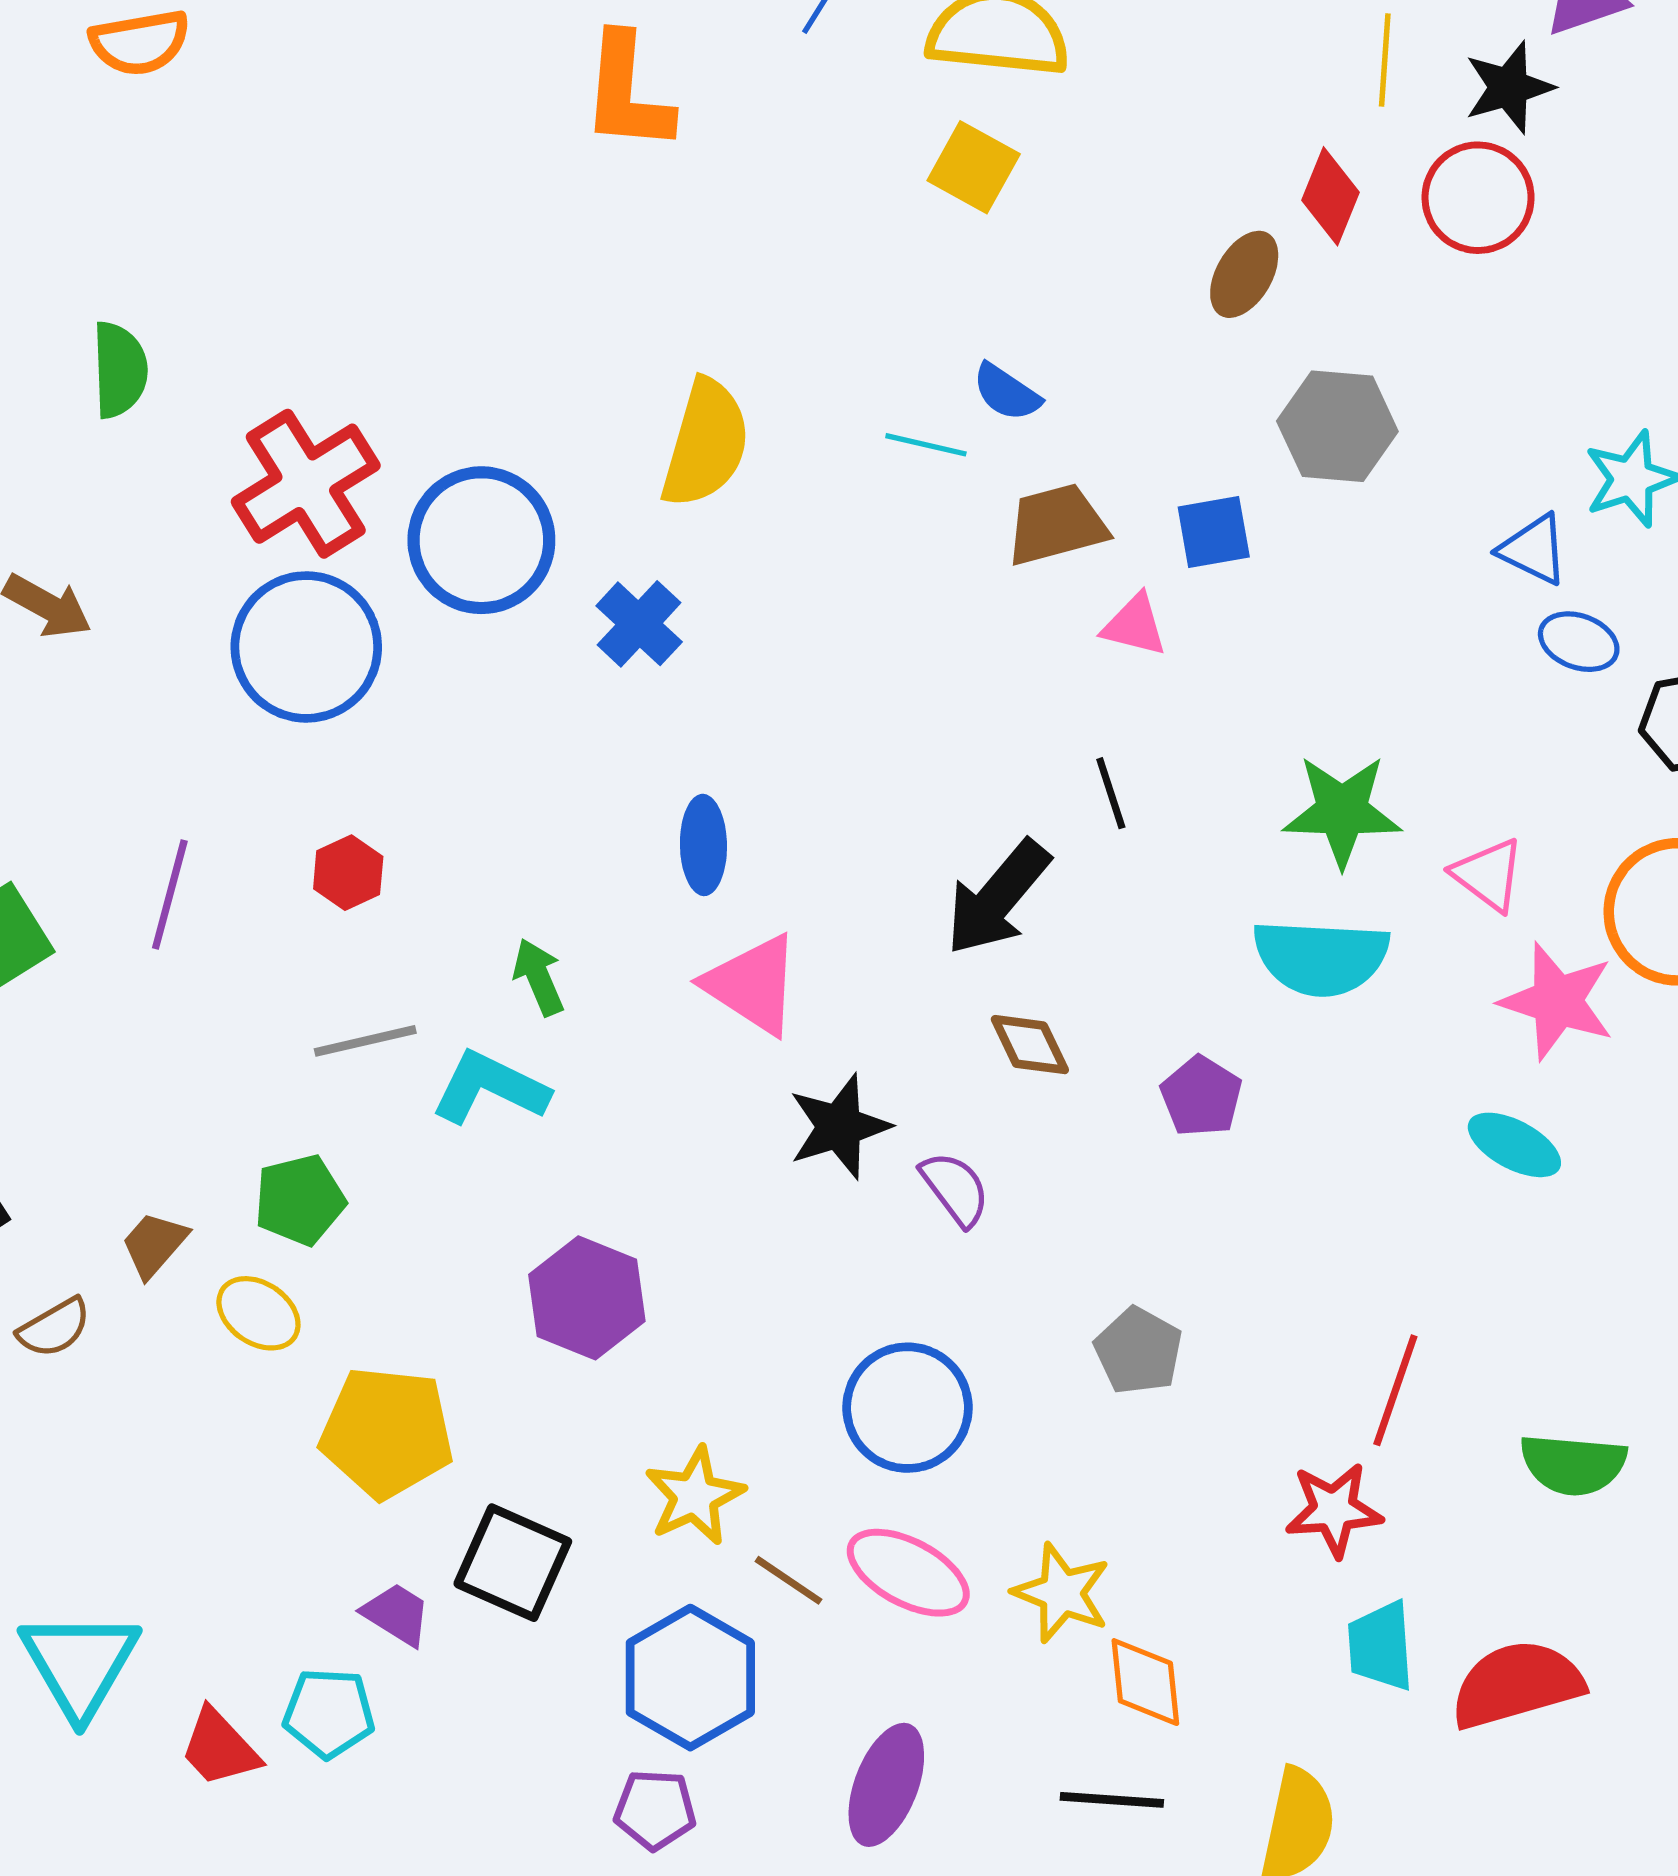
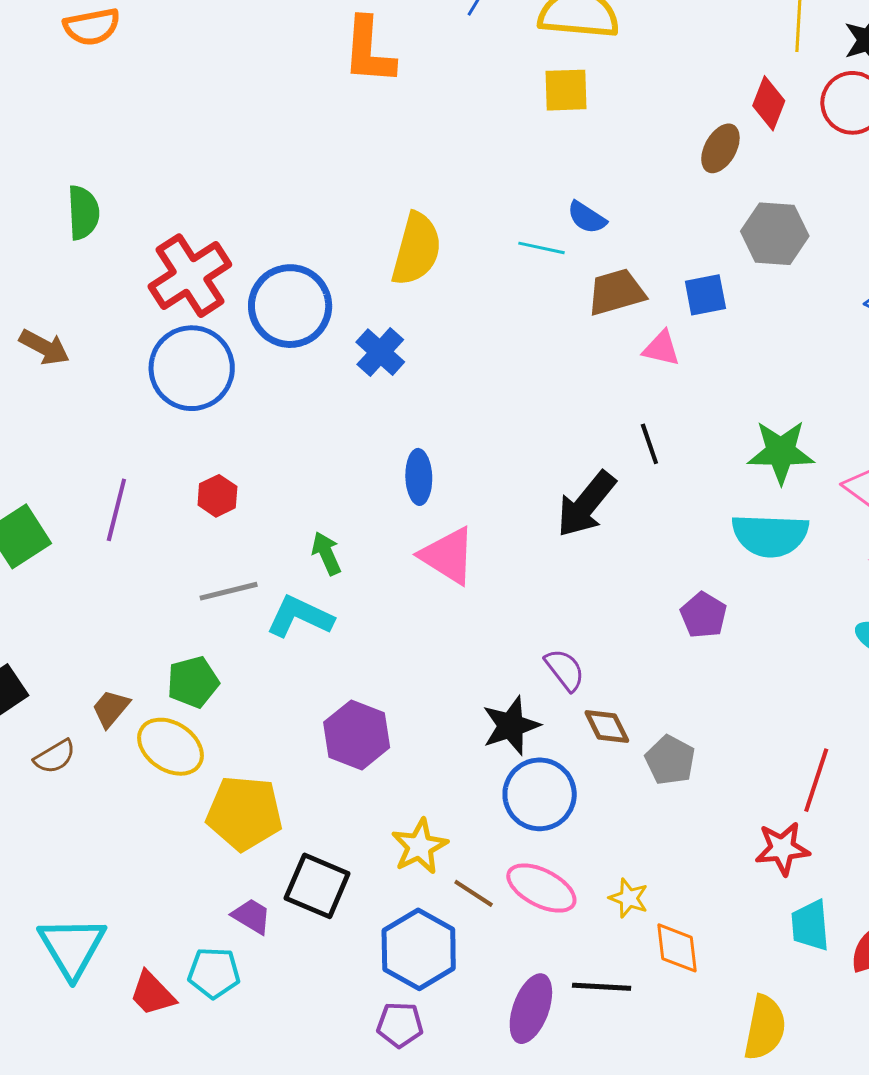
yellow square: (974, 167) -> (566, 90), turned -30
brown diamond: (1030, 1045) -> (607, 726), moved
black star: (839, 1127) -> (511, 726), moved
yellow ellipse: (258, 1313) -> (170, 747), size x1.4
yellow star: (1062, 1593) -> (629, 898), size x0.7
black line: (1112, 1800) -> (602, 987), moved

